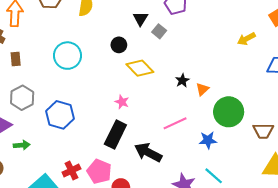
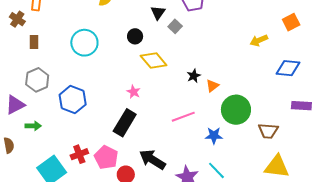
black arrow: (148, 152) -> (152, 159), moved

